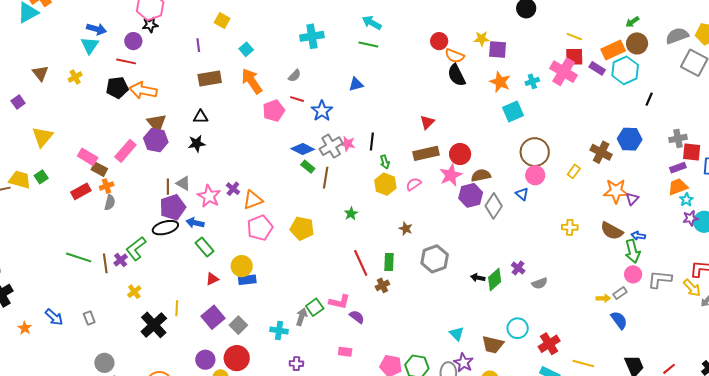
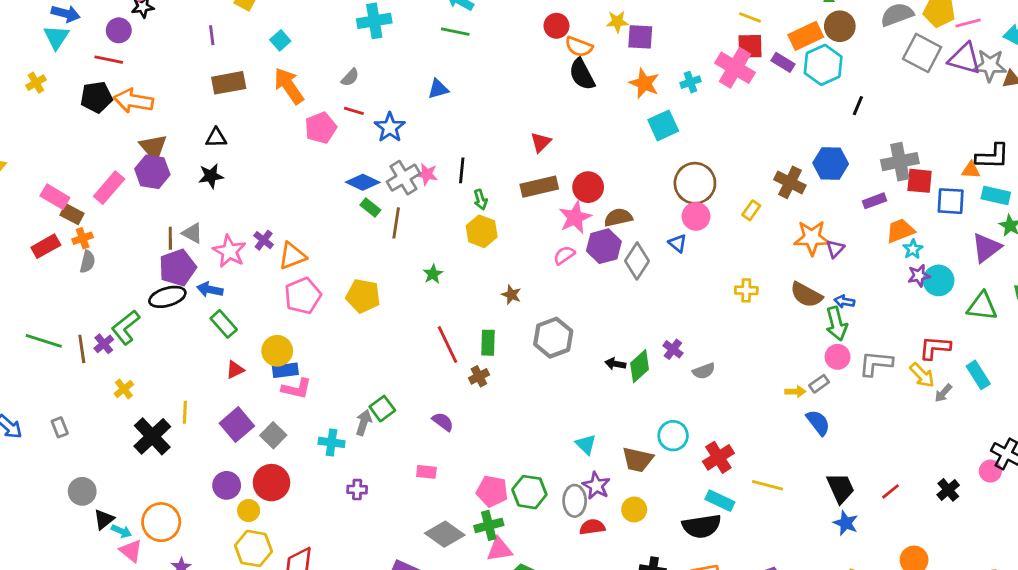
gray cross: (678, 138) -> (900, 162), size x1.4
purple rectangle: (678, 168) -> (874, 201), moved
pink semicircle: (414, 184) -> (564, 255), moved
pink L-shape: (339, 302) -> (297, 389), moved

